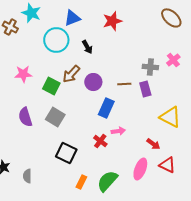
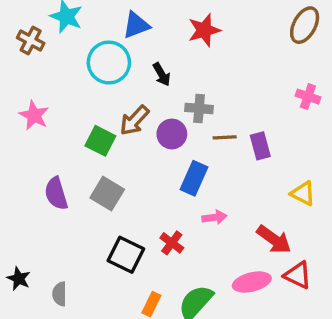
brown ellipse: (171, 18) -> (305, 25), turned 75
pink cross: (173, 60) -> (308, 97), turned -32
gray cross: (150, 67) -> (199, 108), moved
pink star: (23, 74) -> (34, 115), moved, turned 30
yellow triangle: (170, 117) -> (303, 194), size x0.7
red cross: (100, 141) -> (172, 243), moved
red arrow: (153, 144) -> (274, 239), size x1.5
pink ellipse: (140, 169) -> (252, 282), turned 55

